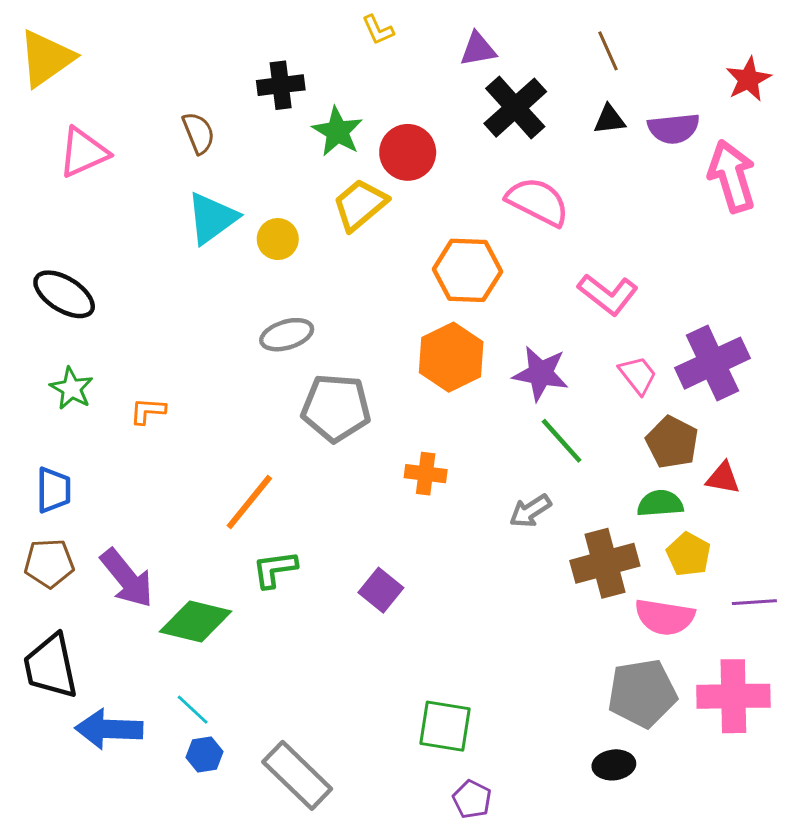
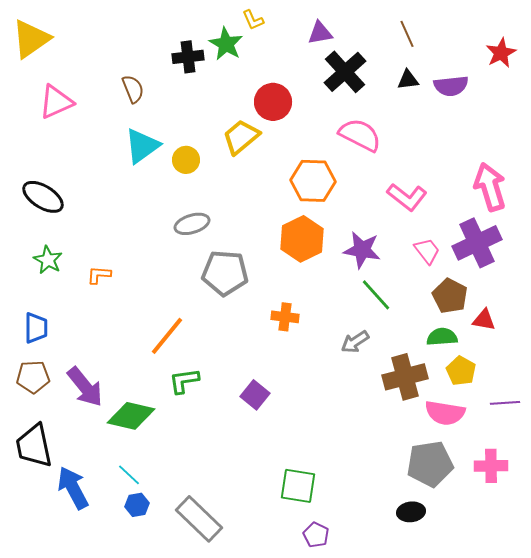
green star: (337, 131) -> (226, 44), moved
pink arrow: (732, 176) -> (490, 187), moved
pink cross: (733, 696) -> (491, 466), size x0.7
blue arrow: (109, 729) -> (73, 488), turned 60

